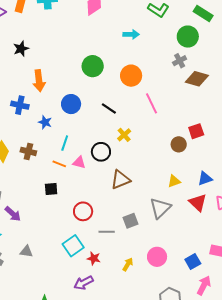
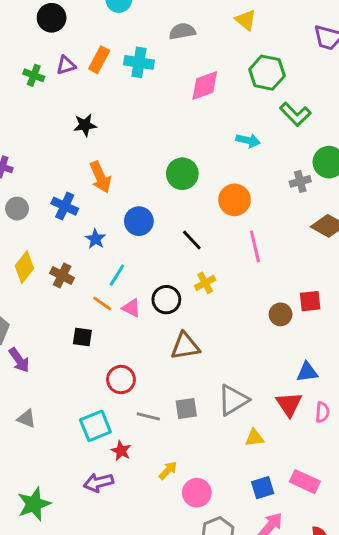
gray cross: (180, 61) -> (300, 181), moved
orange arrow: (39, 81) -> (100, 177), turned -30
yellow triangle: (174, 181) -> (254, 438), moved
pink circle: (157, 257) -> (197, 493), moved

